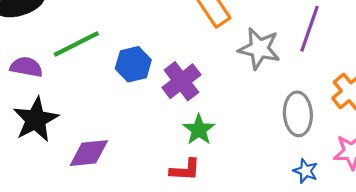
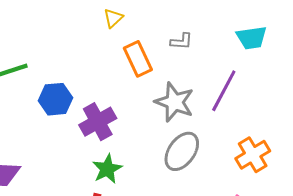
gray ellipse: (298, 114) -> (182, 151), moved, turned 30

